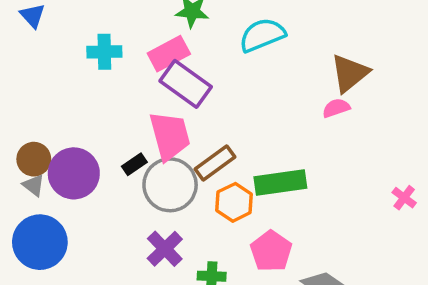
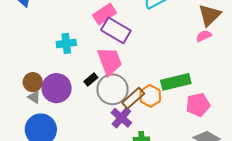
cyan cross: (104, 52) -> (66, 43), moved
brown rectangle: (215, 163) -> (133, 98), moved
purple cross: (165, 249) -> (121, 118), moved
pink pentagon: (271, 251) -> (198, 105), moved, turned 30

